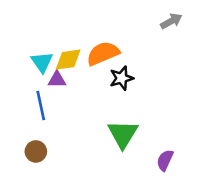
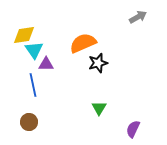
yellow diamond: (68, 60) -> (24, 35), moved
green triangle: (123, 134) -> (99, 108), size x0.6

